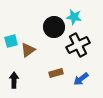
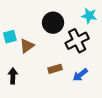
cyan star: (74, 17) -> (89, 16), moved

